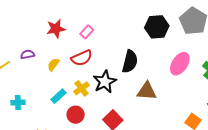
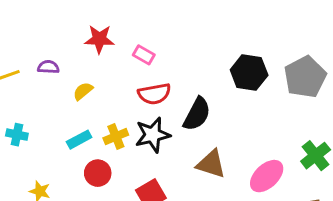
pink rectangle: (87, 32) -> (144, 55), turned 64
red semicircle: (82, 58) -> (154, 94), moved
pink ellipse: (180, 64) -> (267, 176), moved

